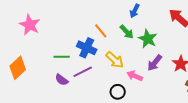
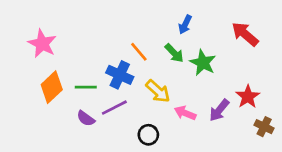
purple arrow: (155, 63) -> (219, 110), moved
orange diamond: (18, 68) -> (52, 87), moved
black circle: (118, 92) -> (148, 135), moved

